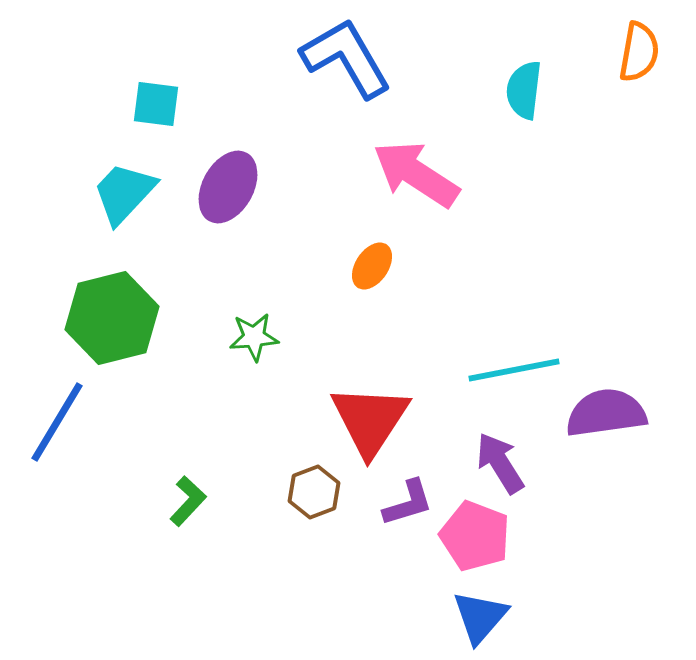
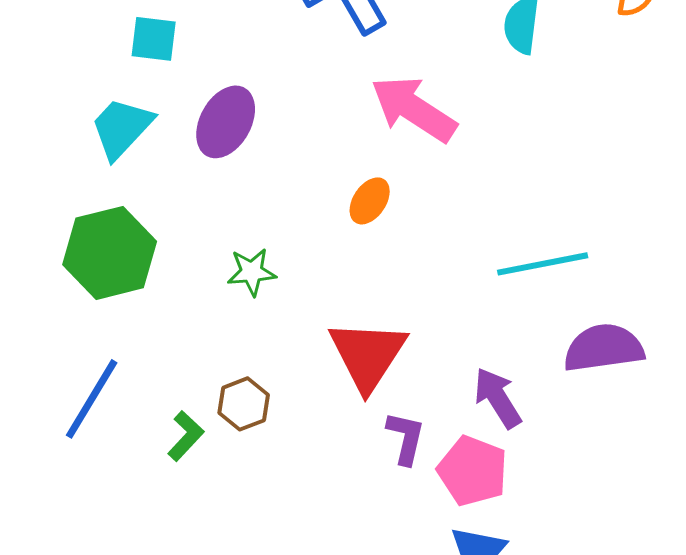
cyan line: (514, 370) -> (543, 264), moved
blue line: (57, 422) -> (92, 399), moved
brown hexagon: (314, 492) -> (244, 404), moved
purple L-shape: (408, 503) -> (406, 438), turned -60

